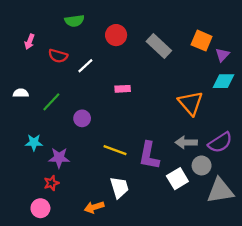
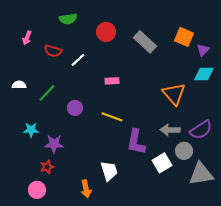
yellow line: (115, 150) -> (112, 117), moved
orange arrow: (94, 207) -> (86, 189), turned -84

